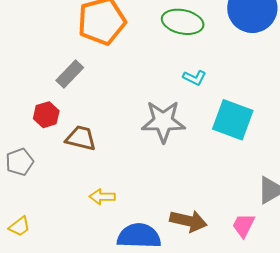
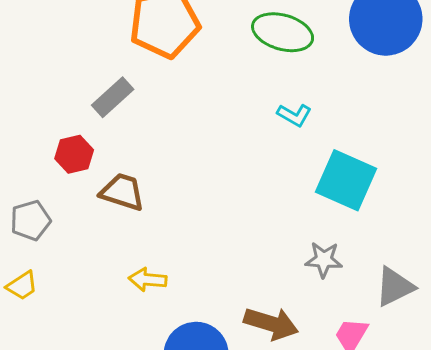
gray star: (163, 121) -> (324, 260), moved, size x0.6
yellow trapezoid: (20, 226) -> (22, 286), moved

